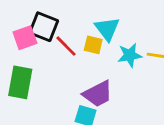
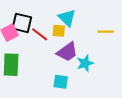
cyan star: (130, 55) -> (85, 63), moved
purple trapezoid: (98, 94) -> (67, 52), moved

